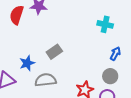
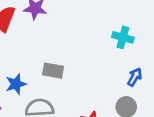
gray rectangle: (54, 52) -> (53, 71), turned 42

